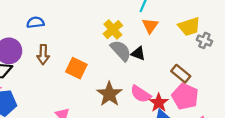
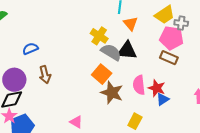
black triangle: (138, 54) -> (127, 51), size x1.5
orange square: (76, 68) -> (102, 74), moved, turned 30
pink semicircle: (141, 94) -> (139, 85), turned 66
pink pentagon: (185, 97) -> (172, 38), moved

